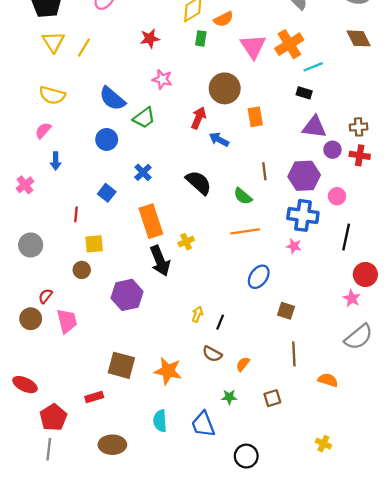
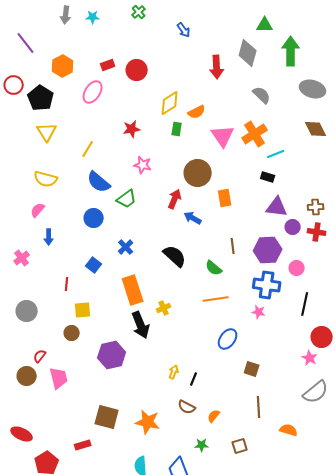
yellow line: (84, 48) -> (88, 149), moved

